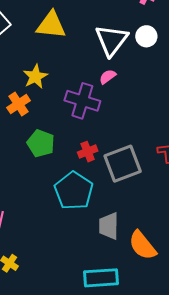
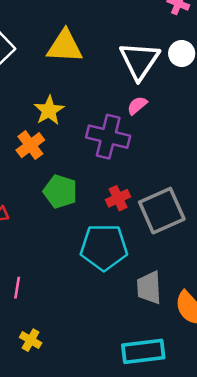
cyan pentagon: (74, 191) -> (104, 247), turned -30

